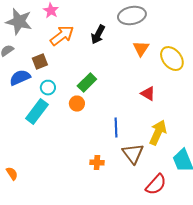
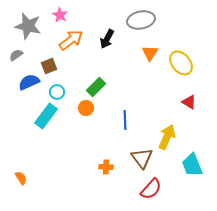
red triangle: (148, 94) -> (189, 102), moved
blue line: (116, 128) -> (125, 120), moved
red semicircle: (156, 185) -> (151, 189), moved

